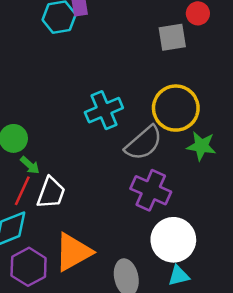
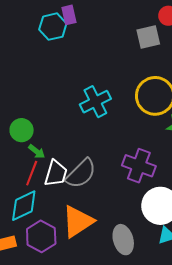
gray semicircle: (144, 143) -> (81, 174), moved

